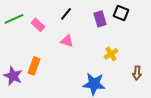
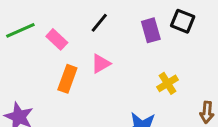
pink triangle: (67, 41) -> (101, 64), turned -48
orange rectangle: (34, 66) -> (67, 79), moved

